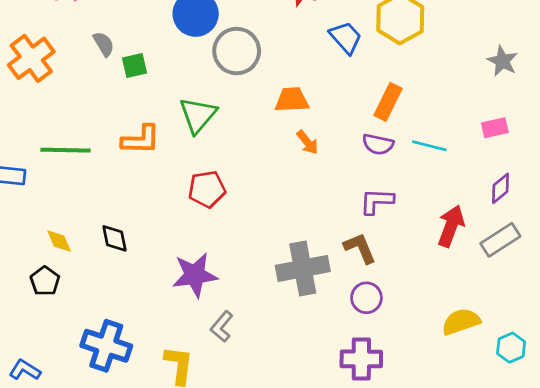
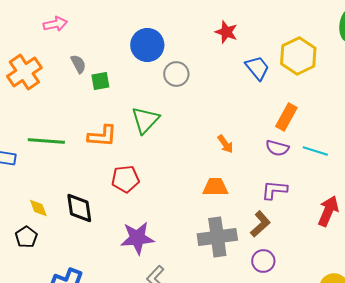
gray circle: (237, 51) -> (176, 74), size x0.7
orange trapezoid: (292, 100) -> (215, 187), moved
red pentagon: (207, 189) -> (125, 179), moved
black diamond: (115, 238) -> (79, 208), size x1.4
brown L-shape: (360, 248) -> (260, 224), turned 68

